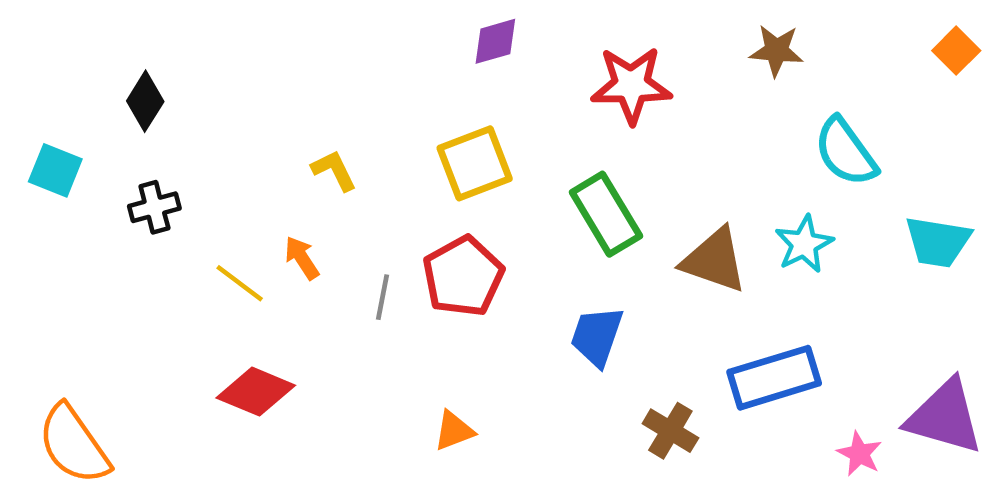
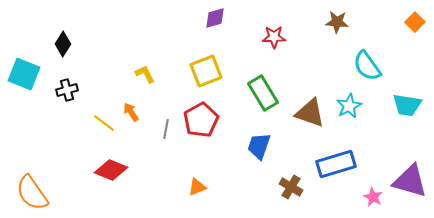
red star: (631, 85) -> (274, 37), size x0.7
cyan square: (55, 170) -> (24, 74), size x1.4

